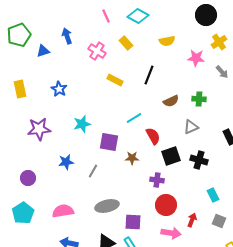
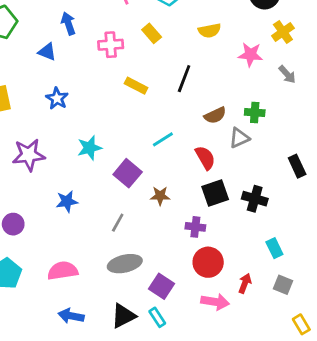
blue triangle: (43, 51) -> (47, 52), moved, turned 40
pink cross: (97, 51) -> (111, 45), turned -36
gray triangle: (191, 127) -> (239, 138), moved
red semicircle: (153, 136) -> (205, 158), moved
purple square: (109, 142) -> (128, 173), turned 30
gray line: (93, 171) -> (118, 223), moved
purple square: (133, 222) -> (161, 286), turned 30

